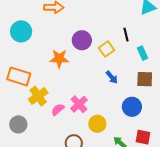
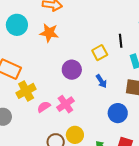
purple circle: (82, 40) -> (72, 70), moved
orange star: (59, 59) -> (49, 33), moved
yellow circle: (97, 124) -> (75, 135), moved

